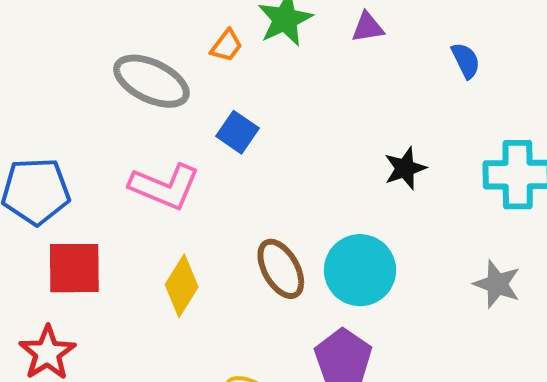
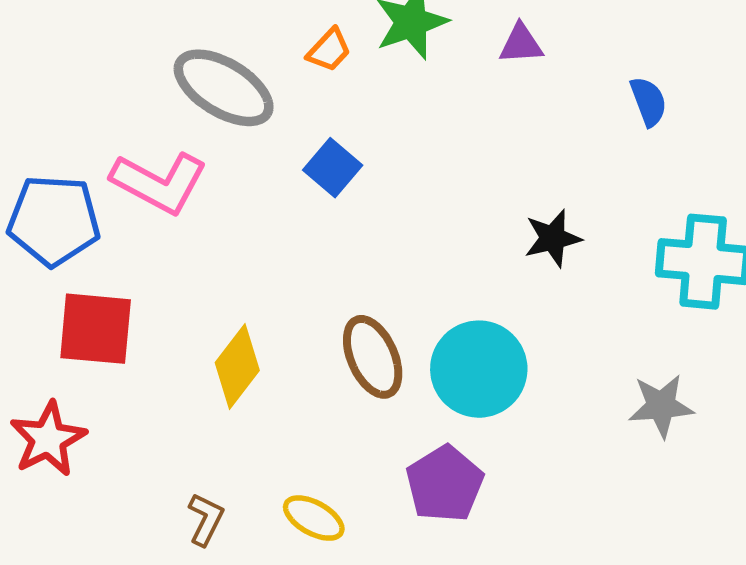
pink L-shape: (165, 187) -> (159, 183), moved
gray star: (497, 284) -> (661, 406), turned -30

